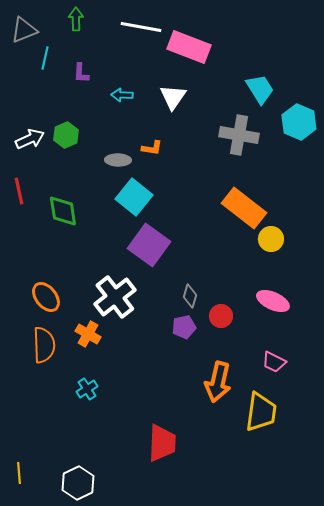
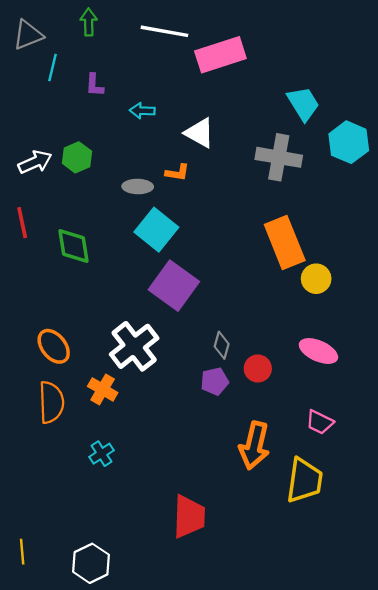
pink rectangle: (189, 47) -> (220, 55), turned -39
white triangle: (173, 97) -> (199, 133), moved, turned -36
orange rectangle: (244, 208) -> (285, 243), turned 30

